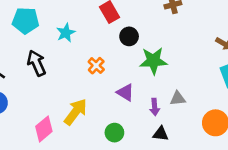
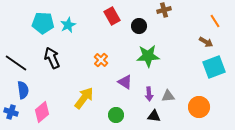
cyan star: (66, 33) -> (68, 25), moved
black circle: (129, 36) -> (139, 26), moved
gray triangle: (178, 98) -> (168, 96), moved
pink diamond: (44, 129) -> (42, 112), moved

